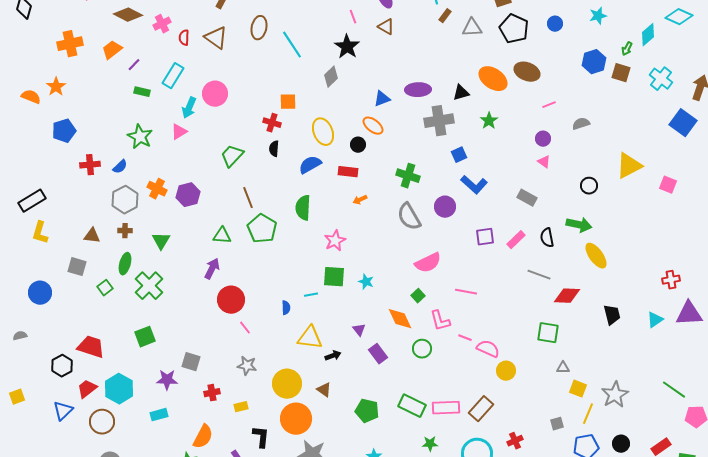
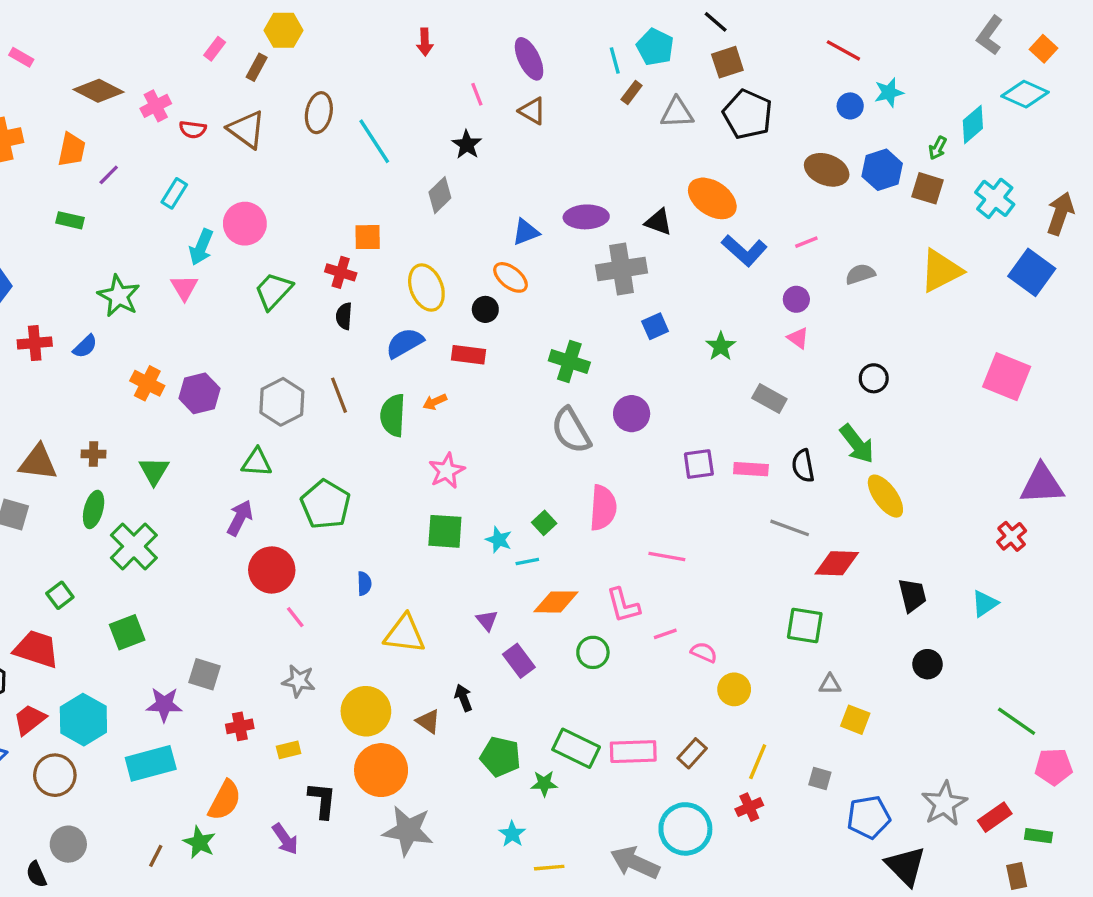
blue circle: (555, 24) -> (850, 106), moved
red semicircle: (184, 38) -> (193, 129), turned -84
black star: (347, 47) -> (467, 145), size x0.7
orange trapezoid: (112, 50) -> (72, 150), turned 140
brown ellipse: (527, 72) -> (827, 170), moved
cyan rectangle: (173, 76) -> (174, 193), size x0.7
green rectangle: (142, 92) -> (70, 220), moved
black triangle: (461, 93) -> (658, 222), turned 36
green star: (489, 121) -> (721, 346), moved
pink triangle: (179, 132) -> (184, 288), turned -30
green trapezoid: (232, 156) -> (273, 291), moved
yellow triangle: (629, 166) -> (941, 271), moved
blue L-shape: (474, 185) -> (744, 251), moved
pink square: (668, 185) -> (1007, 377), size x1.6
brown line: (248, 198) -> (339, 395), moved
gray hexagon: (125, 200) -> (282, 402), moved
orange arrow: (360, 200) -> (435, 402), moved
green arrow: (579, 225) -> (857, 444), turned 40
green pentagon: (262, 229) -> (326, 504), moved
brown triangle: (92, 236) -> (38, 462), size x1.4
pink rectangle: (516, 240) -> (751, 469), turned 48
pink semicircle: (428, 263) -> (603, 508), turned -60
red cross: (671, 280) -> (1012, 536), turned -30
green square: (105, 288) -> (60, 595), moved
cyan line: (311, 295) -> (527, 562), moved
green square: (418, 296) -> (544, 523), moved
purple triangle: (689, 314) -> (1042, 484), moved
orange diamond: (400, 319) -> (556, 602), turned -64
pink line: (465, 338) -> (665, 634), turned -40
pink semicircle: (488, 349) -> (704, 652), size x0.7
black arrow: (333, 356) -> (463, 698), moved, turned -91
gray star: (615, 395) -> (944, 804), moved
brown rectangle: (481, 409) -> (692, 753), size x0.7
yellow line: (588, 414) -> (758, 762), moved
cyan rectangle: (159, 415) -> (151, 763), size x1.6
gray square: (557, 424) -> (820, 778), turned 32
green star: (430, 444) -> (544, 784), moved
black circle: (621, 444) -> (928, 664), moved

